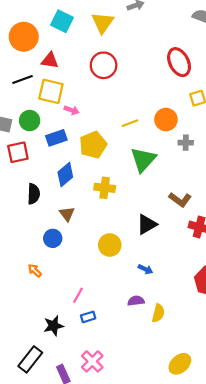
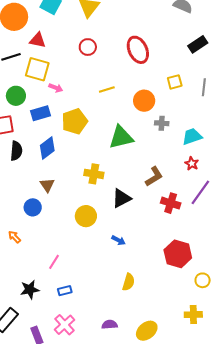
red ellipse: (179, 62) -> (138, 50), moved
red circle: (104, 65) -> (88, 47), size x0.7
yellow line: (130, 123) -> (107, 90), moved
green triangle: (143, 160) -> (121, 137), turned 32
yellow cross: (105, 188) -> (94, 174), moved
black semicircle: (34, 194) -> (16, 151), moved
brown L-shape: (180, 200) -> (154, 176), turned -70
purple semicircle: (136, 301) -> (110, 325), moved
blue rectangle: (88, 317) -> (65, 291), moved

